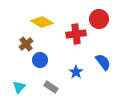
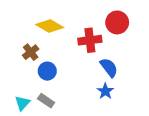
blue semicircle: (103, 62) -> (109, 67), moved
blue star: (76, 72) -> (105, 91), moved
gray rectangle: (51, 87) -> (46, 101), moved

